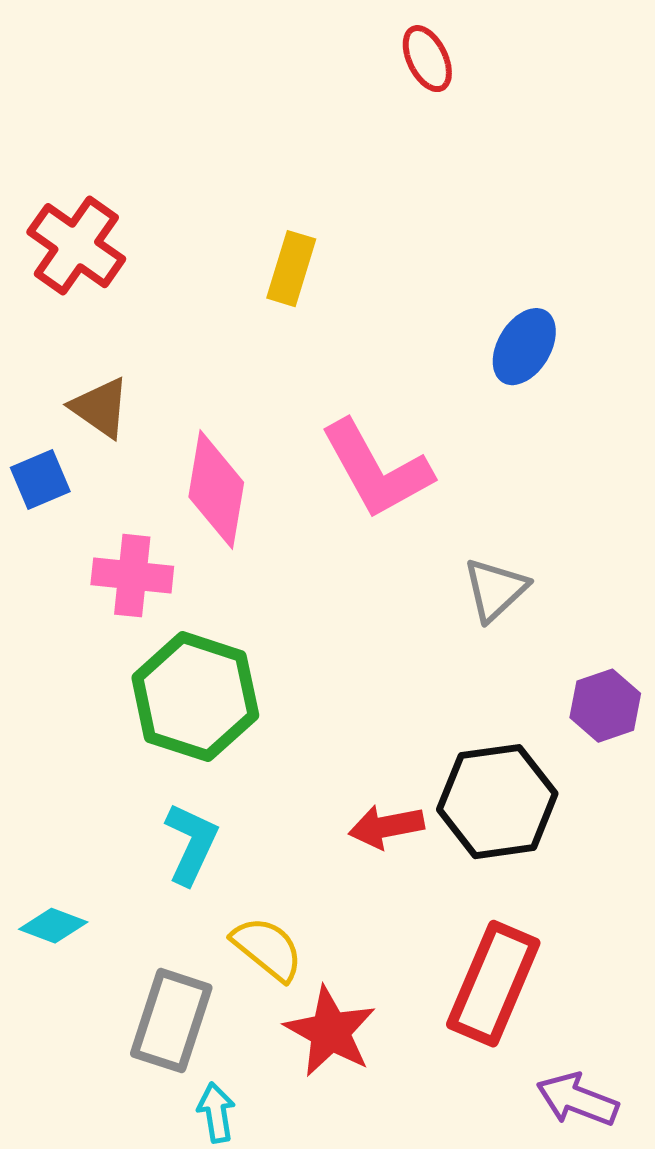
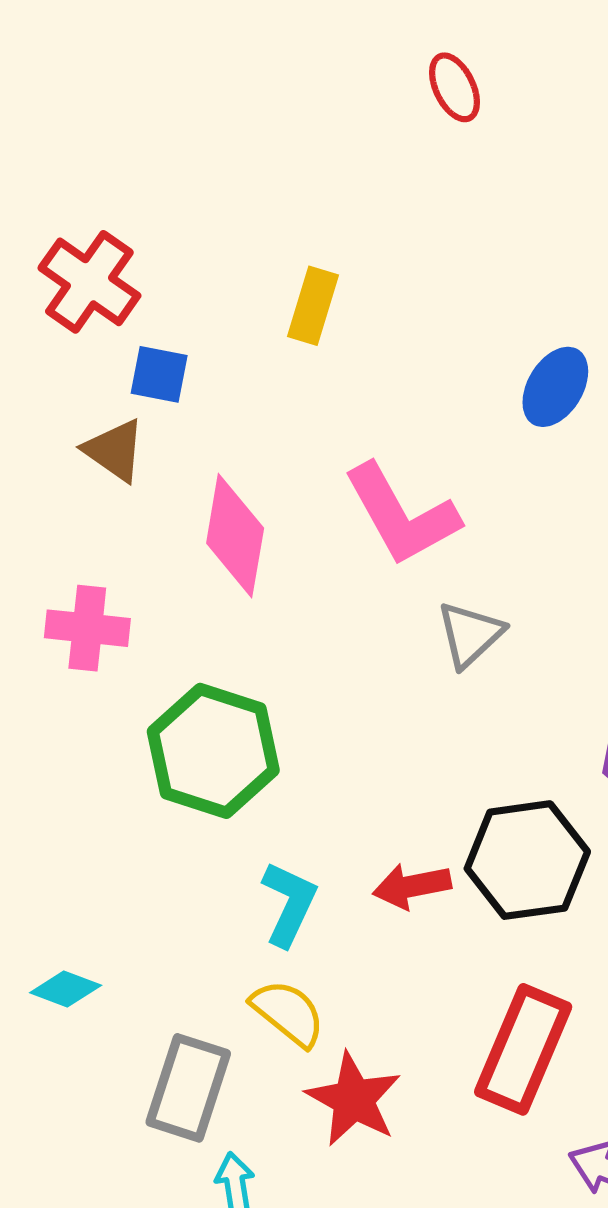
blue square: (40, 480) -> (159, 374), moved, turned 34
pink cross: (132, 576) -> (87, 628), moved
gray triangle: (495, 590) -> (470, 634), moved
cyan L-shape: (191, 844) -> (289, 904), moved

